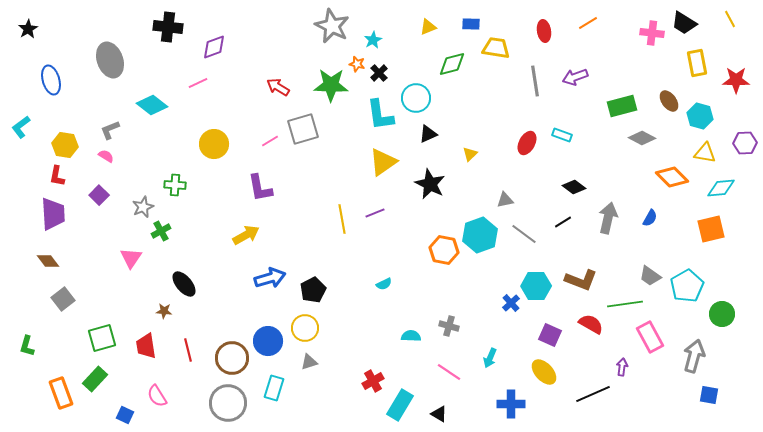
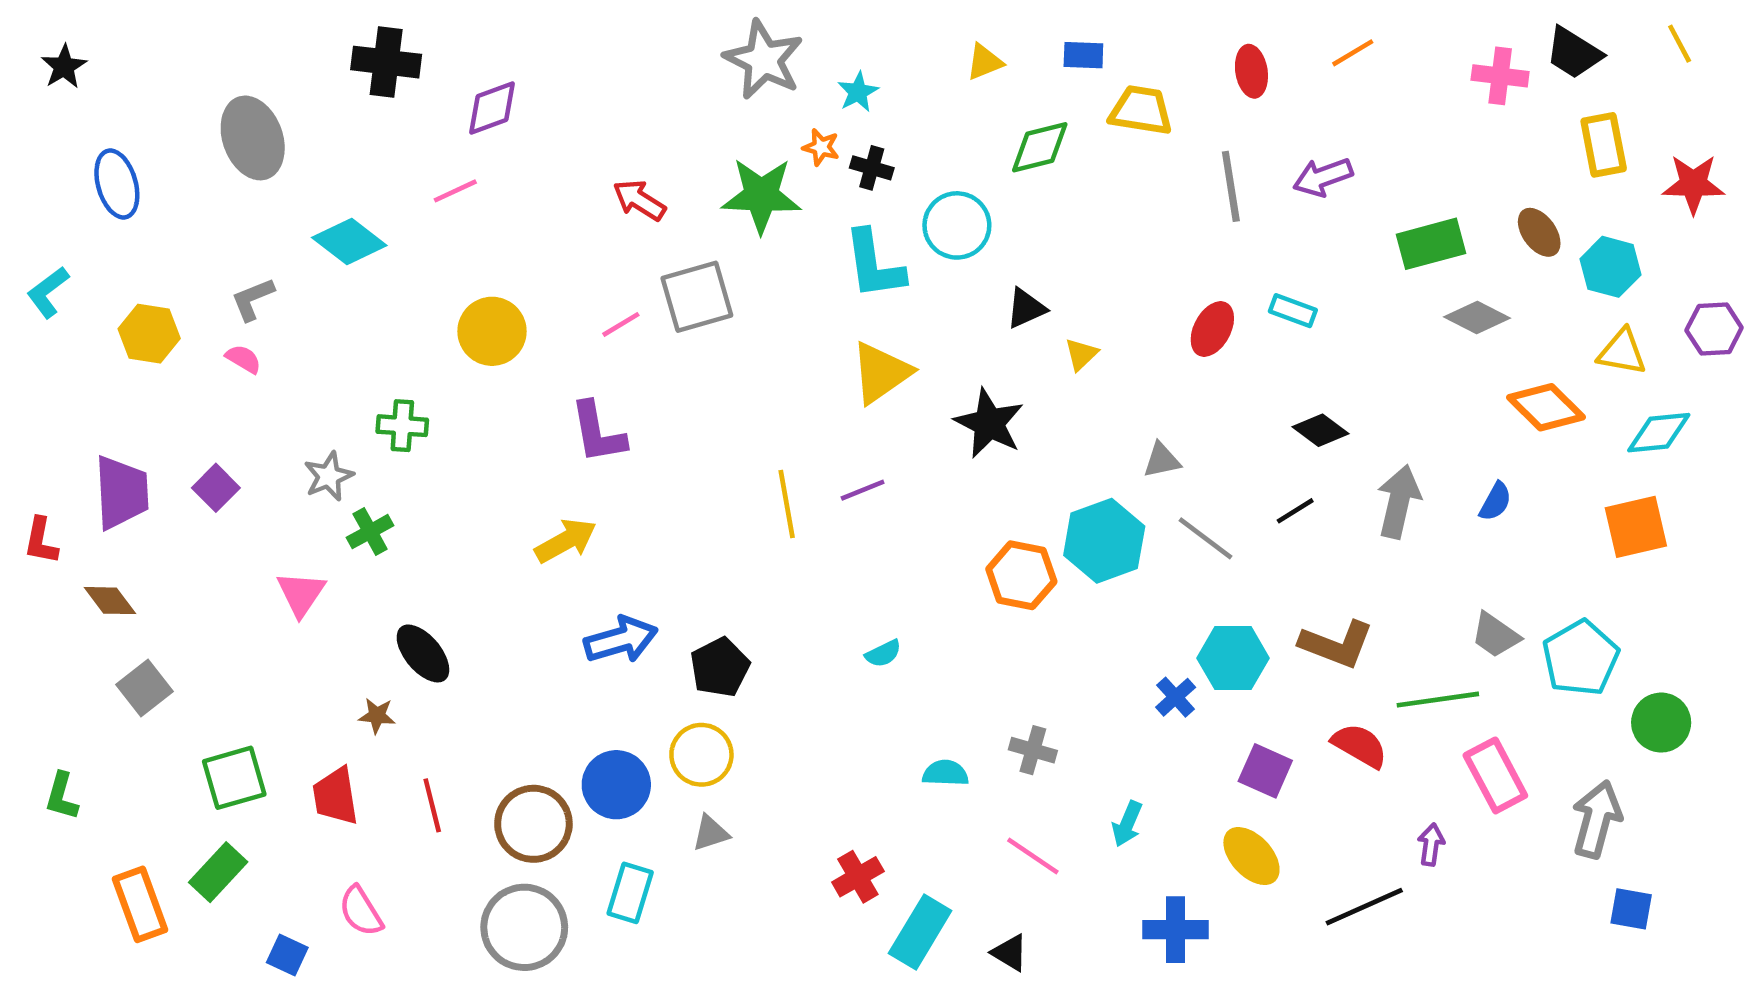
black cross: (379, 73) -> (872, 168), turned -30
black triangle: (428, 134) -> (1026, 308), moved
red L-shape: (57, 176) -> (41, 541), moved
purple square: (99, 195) -> (216, 488), moved

